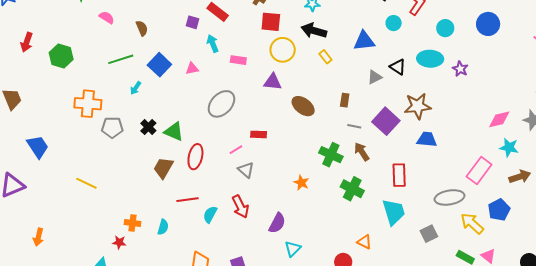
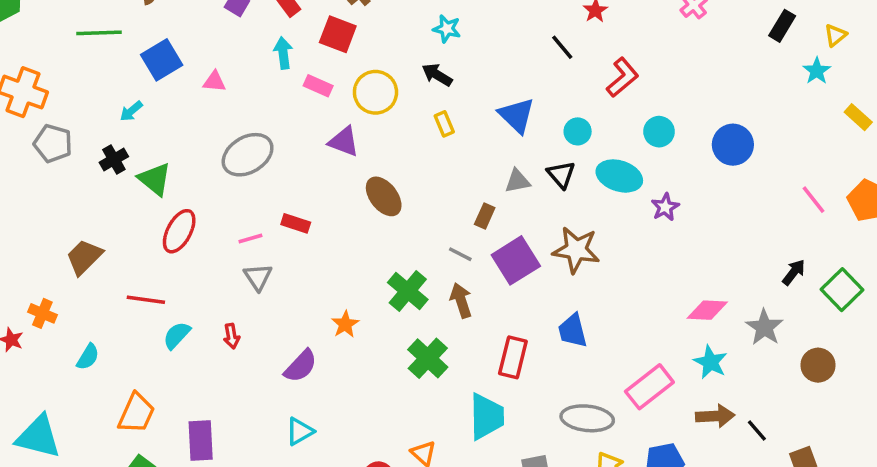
red square: (271, 22) -> (338, 34), moved
cyan circle: (394, 23) -> (578, 131), moved
black arrow: (314, 31) -> (437, 75), size x0.7
blue triangle: (364, 41) -> (517, 115), turned 35
cyan arrow: (213, 43) -> (283, 53), moved
pink rectangle: (238, 60) -> (318, 86), moved
cyan arrow: (136, 88) -> (131, 111), moved
brown rectangle: (345, 100) -> (485, 216), moved
blue trapezoid: (427, 139) -> (573, 331), moved, turned -125
brown trapezoid: (163, 168) -> (84, 257), moved
red arrow: (240, 207) -> (231, 336), size x0.6
purple semicircle: (277, 223) -> (301, 366), moved
cyan semicircle: (163, 227) -> (88, 357), moved

